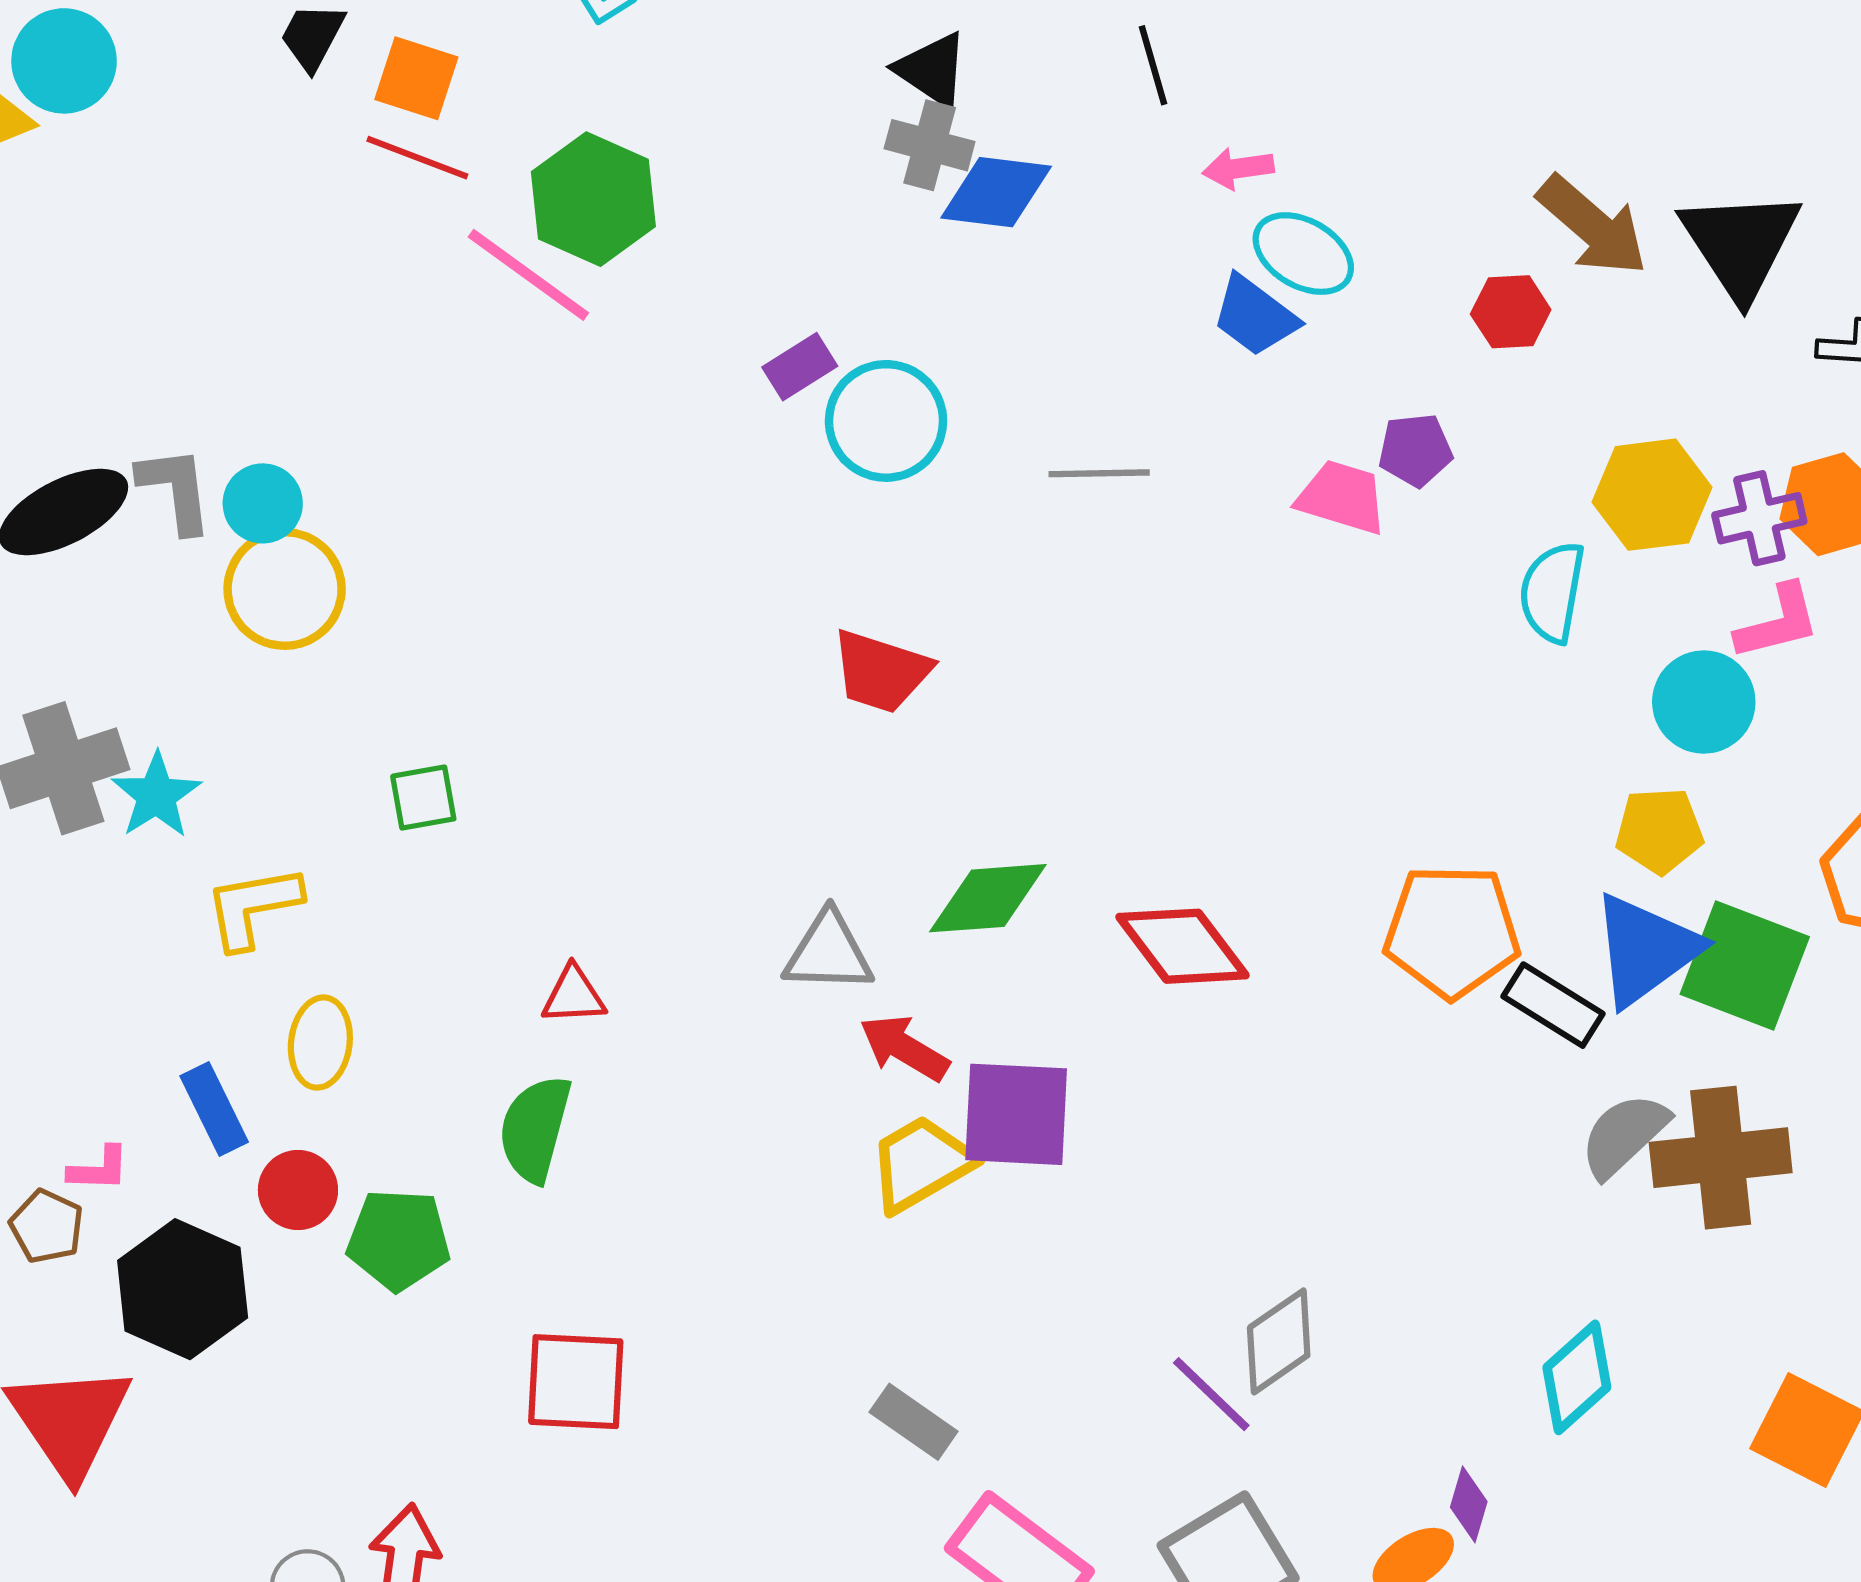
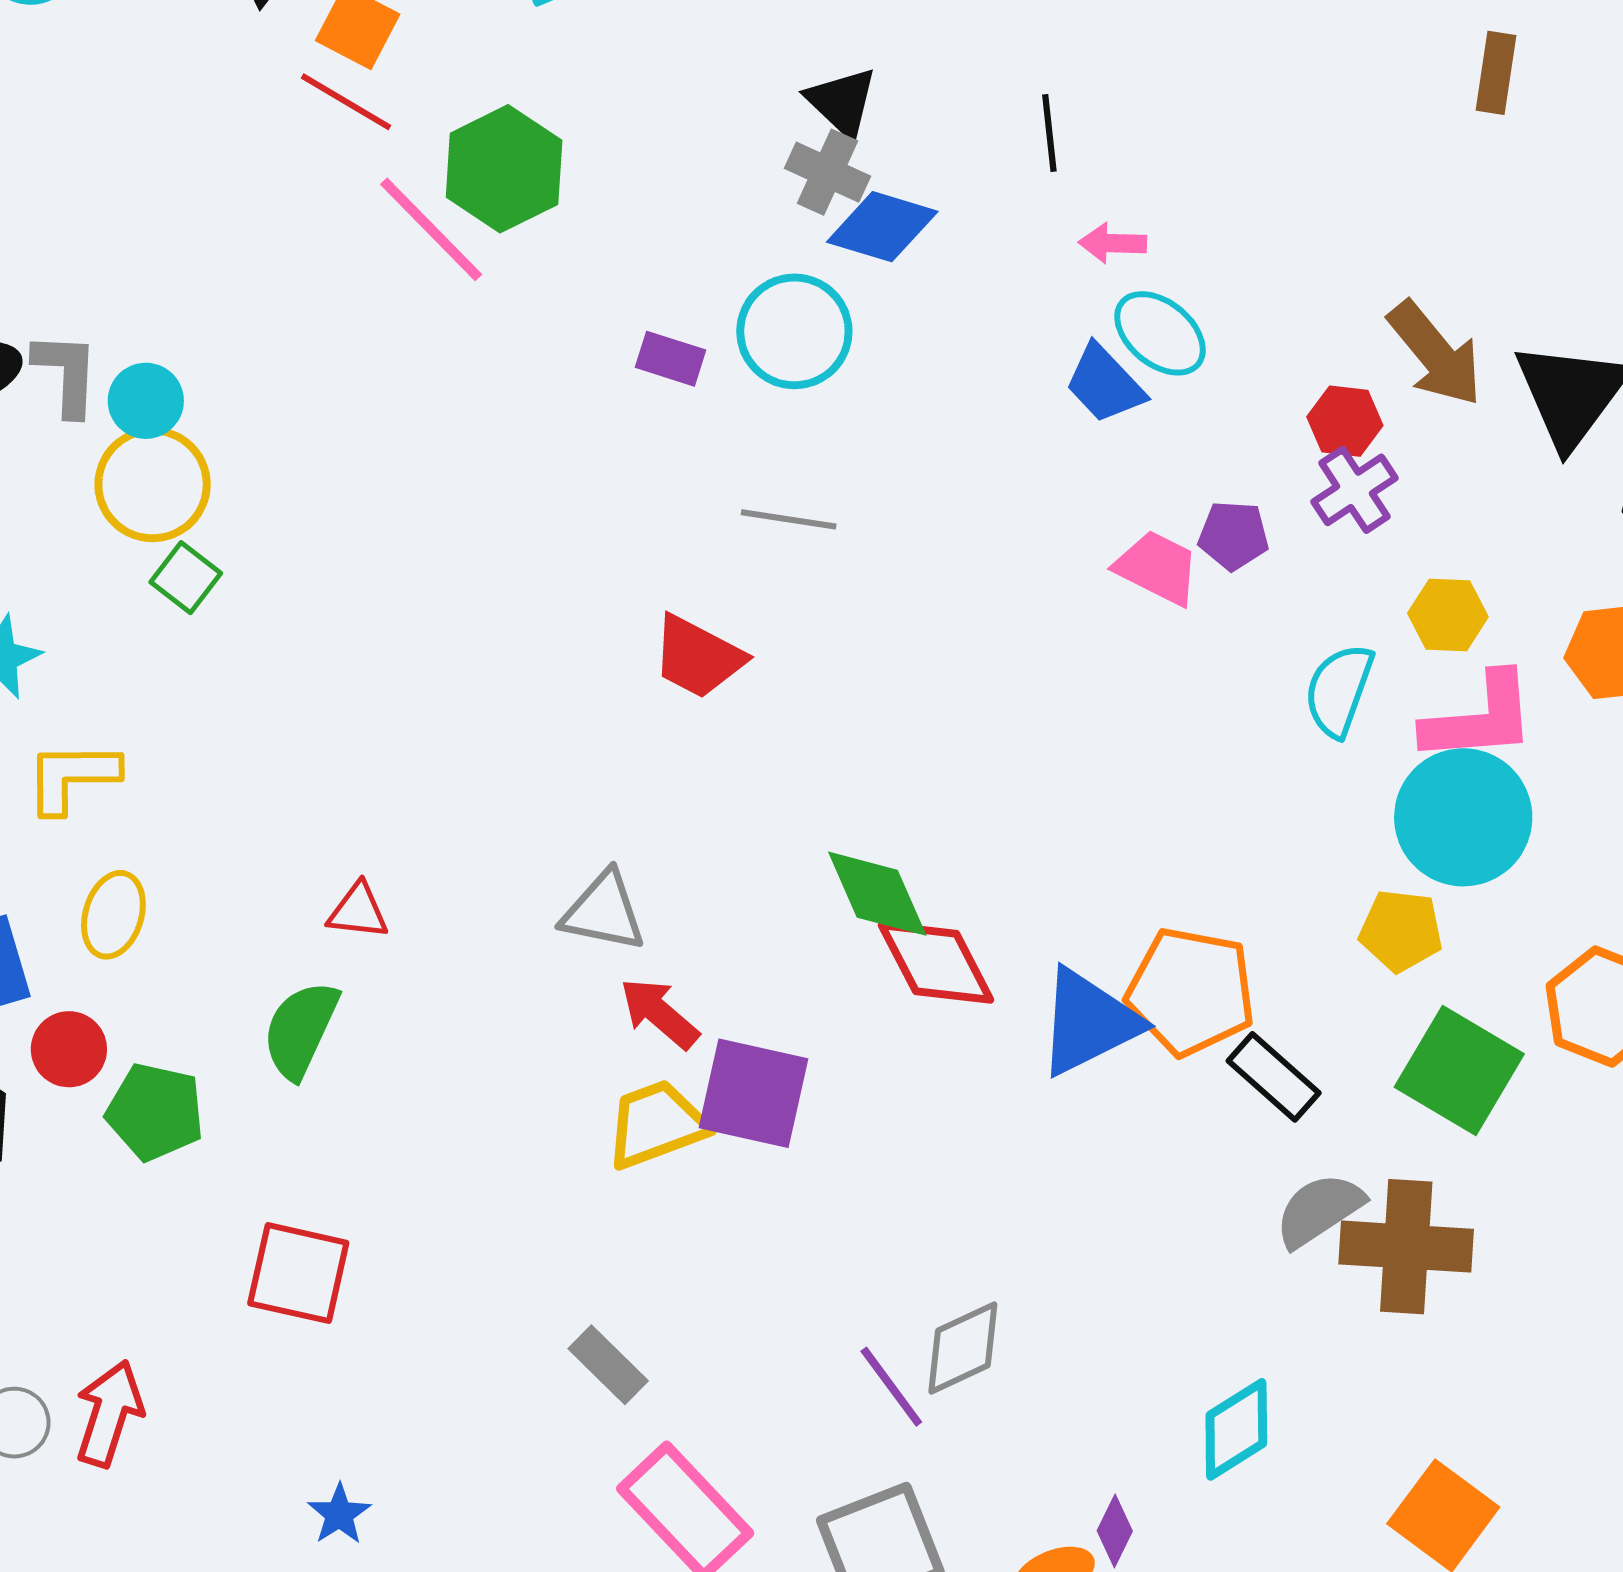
purple rectangle: (800, 367) -> (670, 359), turned 40
cyan circle: (886, 421) -> (794, 331), moved
gray line: (1099, 473) -> (789, 519), moved
yellow hexagon: (1652, 495) -> (1448, 615), size x0.7
purple cross: (1759, 518) -> (1355, 490), moved, turned -30
pink L-shape: (1778, 622) -> (1479, 718), moved, size x1.4
cyan circle: (1704, 702) -> (1463, 817), size x1.4
green square: (423, 798) -> (186, 578), moved, turned 38
green diamond: (988, 898) -> (877, 894), moved, turned 61
blue triangle: (1646, 950) -> (1089, 1022), moved

